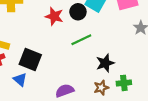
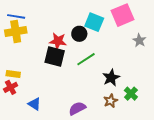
black square: (30, 60) -> (55, 57), moved
green cross: (124, 83) -> (131, 94), turned -32

